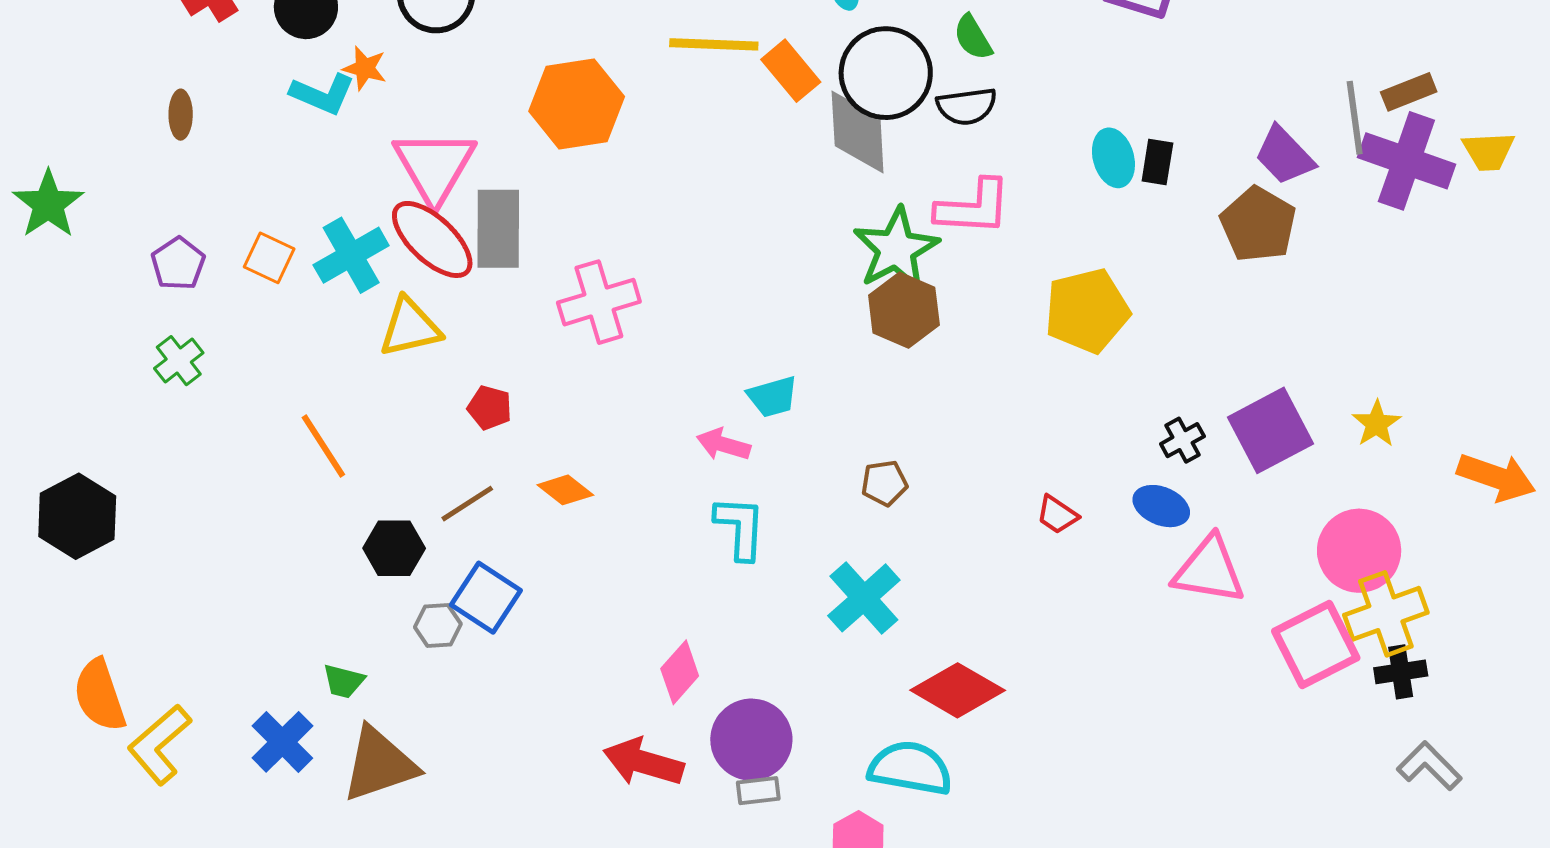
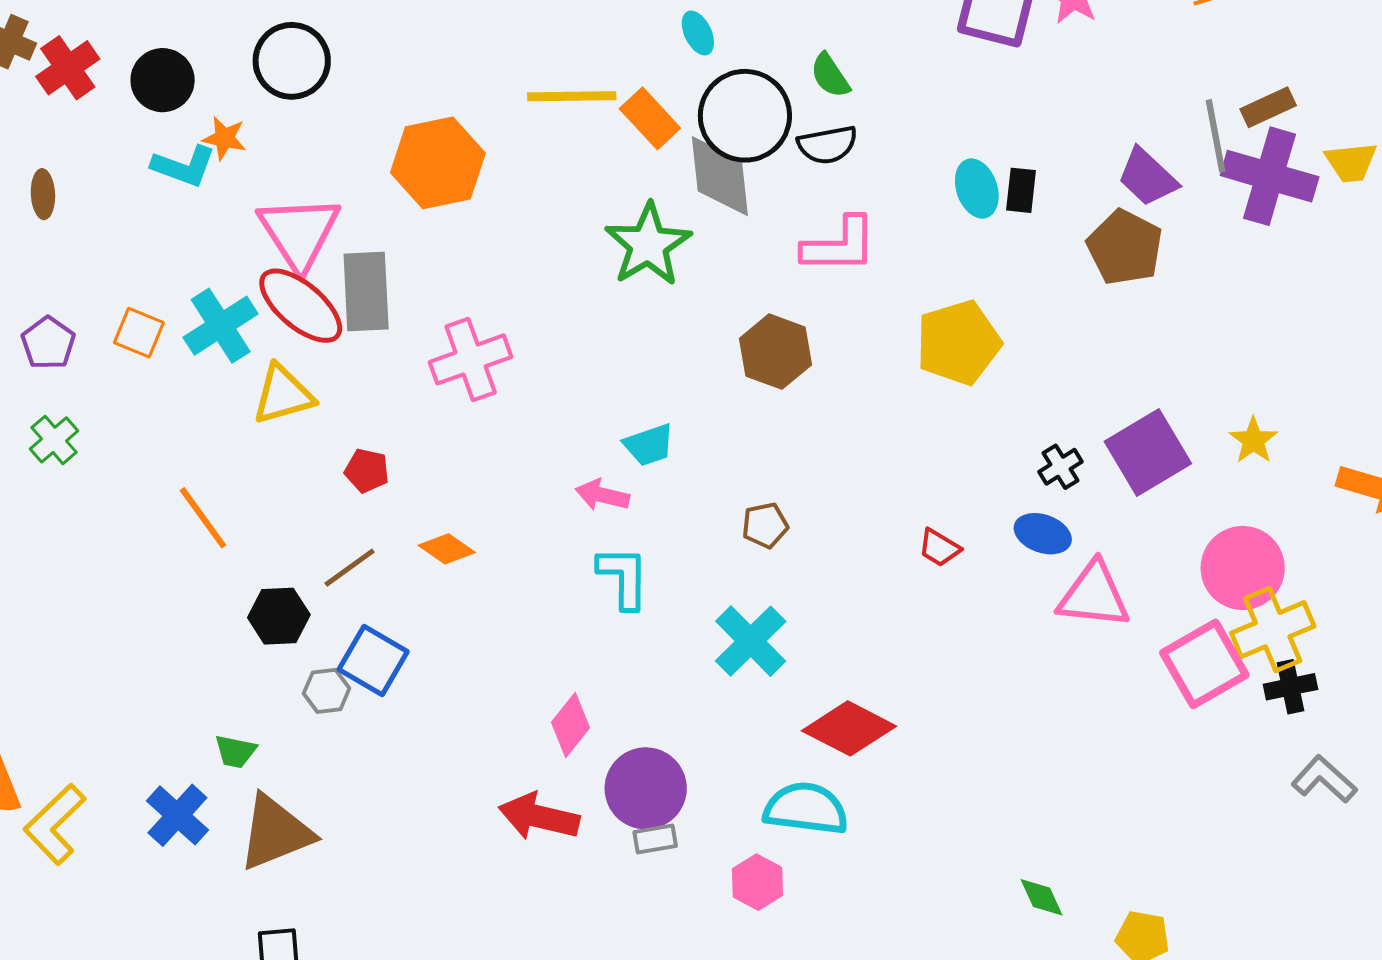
green star: (896, 249) -> (648, 245), moved

